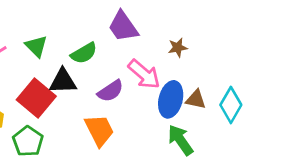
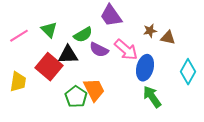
purple semicircle: (110, 91) -> (99, 50), moved, turned 60
brown triangle: (196, 99) -> (168, 38), moved
green pentagon: (28, 141) -> (76, 97), moved

